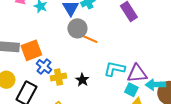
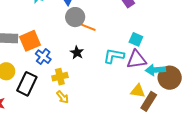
yellow cross: (58, 77) -> (60, 77), moved
black star: (82, 80) -> (77, 52), moved
cyan square: (131, 90) -> (136, 39), moved

